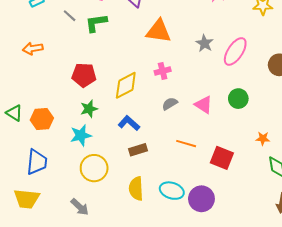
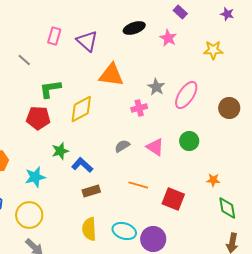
green L-shape: (96, 23) -> (50, 89), moved
pink cross: (163, 71) -> (139, 108), moved
yellow diamond: (126, 85) -> (81, 109), moved
green star: (89, 109) -> (60, 151), moved
yellow circle: (94, 168) -> (29, 215), moved

